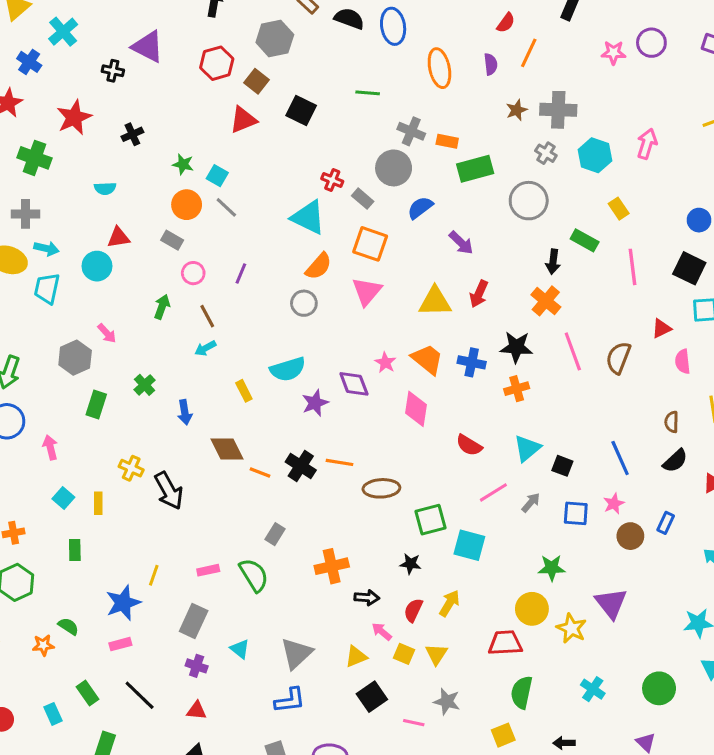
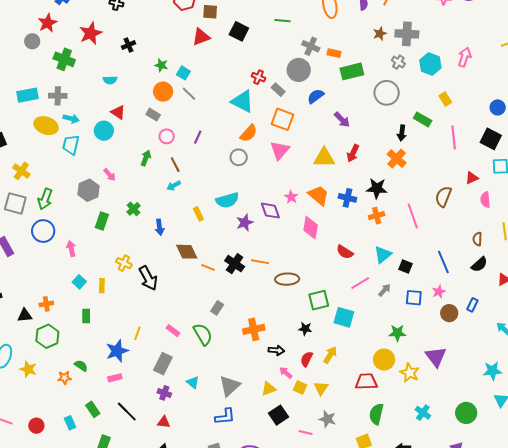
brown square: (256, 81) -> (210, 12), turned -35
red triangle: (118, 238) -> (118, 112), turned 42
pink line: (573, 351) -> (413, 216), moved
pink rectangle: (208, 570) -> (173, 331), turned 48

